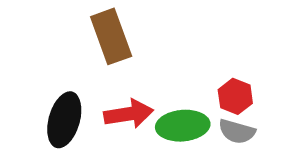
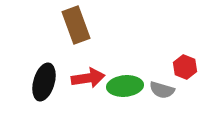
red hexagon: (235, 96) -> (185, 67), moved

